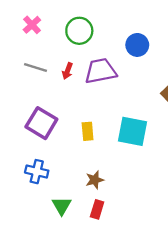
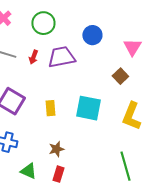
green triangle: (62, 206) -> (28, 171), turned -36

